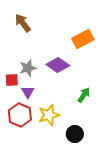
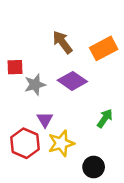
brown arrow: (23, 23) -> (62, 42), moved
red square: (12, 80) -> (15, 67), moved
purple triangle: (28, 92) -> (45, 120), moved

